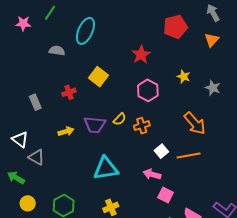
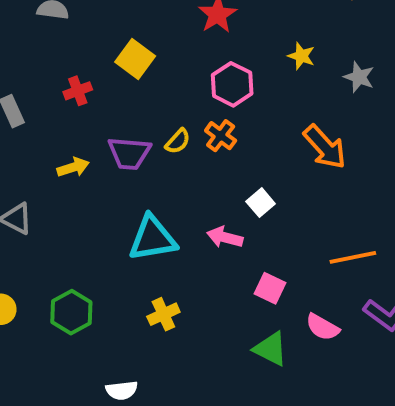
orange cross: (142, 126) -> (221, 136), moved, turned -35
orange line: (189, 155) -> (353, 257), moved
pink arrow: (152, 174) -> (225, 237), moved

